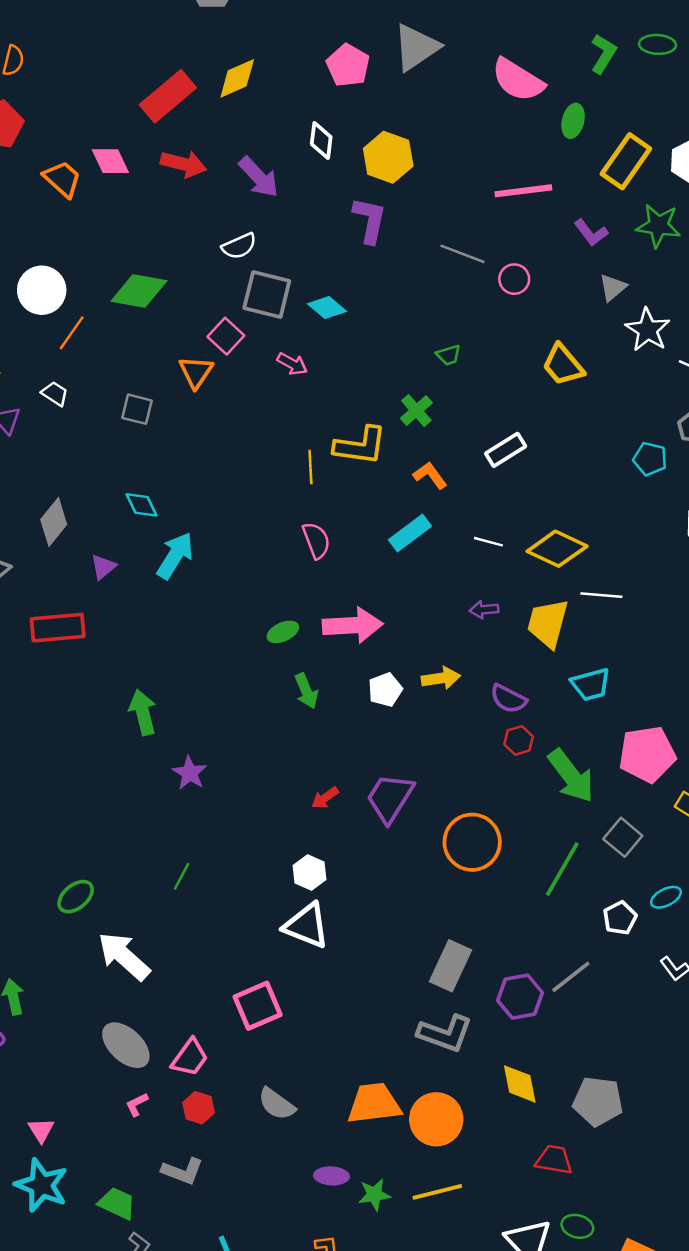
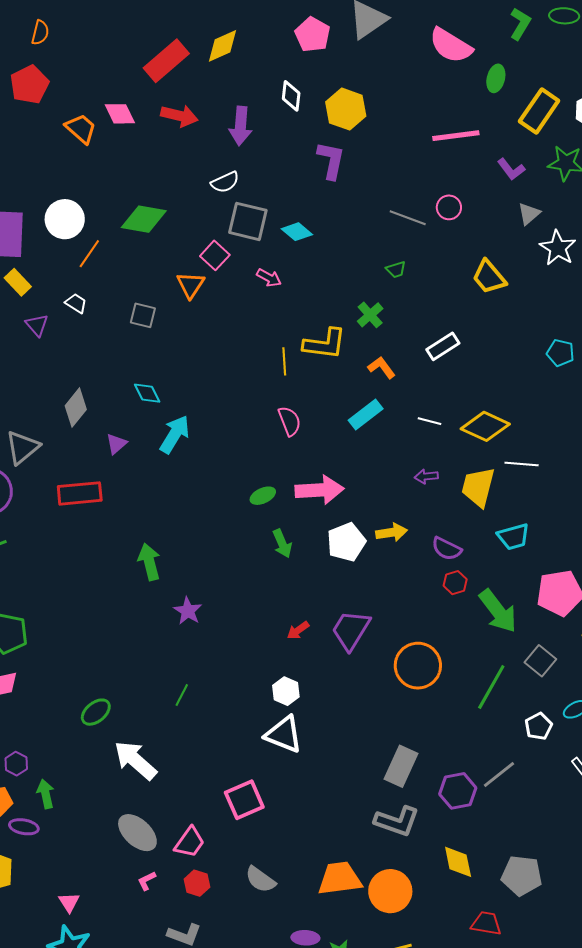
purple arrow: (259, 177) -> (241, 126), turned 48
gray line: (462, 254) -> (408, 218), moved
white pentagon: (385, 690) -> (346, 542), size x1.4

